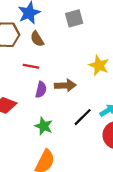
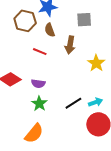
brown arrow: (65, 85) -> (70, 45), moved, turned 90
purple semicircle: (41, 90) -> (38, 84), moved, turned 72

